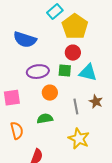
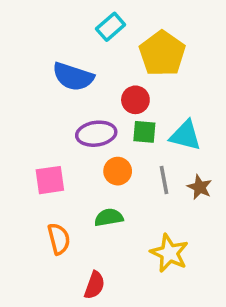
cyan rectangle: (55, 12) -> (111, 27), moved
red circle: (73, 53) -> (135, 100), moved
gray line: (76, 107) -> (164, 180), moved

